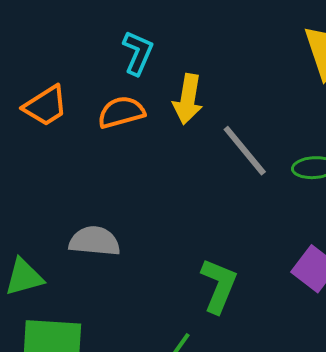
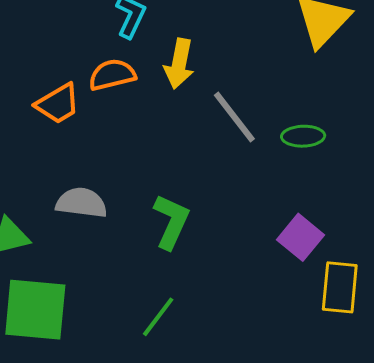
orange trapezoid: (45, 106) -> (58, 104), moved
green L-shape: (219, 286) -> (171, 222), moved

